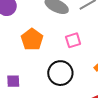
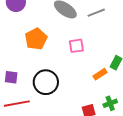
black circle: (60, 73) -> (46, 82), moved

